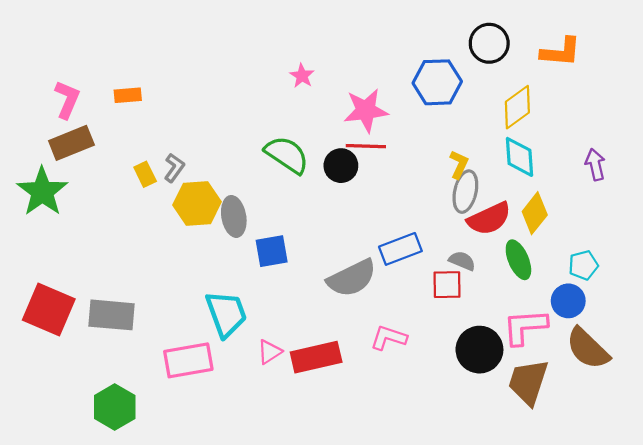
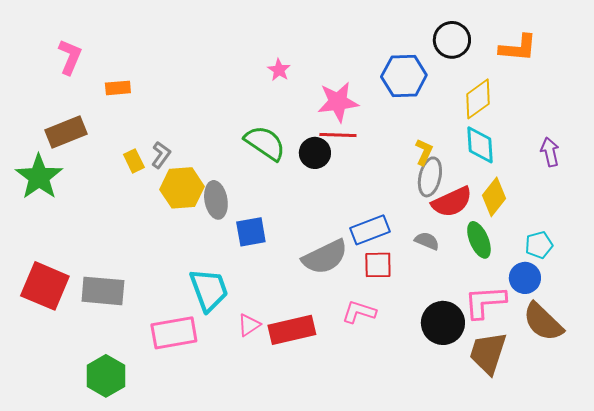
pink L-shape: (67, 100) -> (70, 57), moved
red square: (447, 285) -> (378, 265), moved

